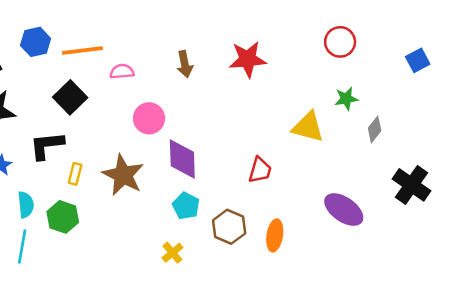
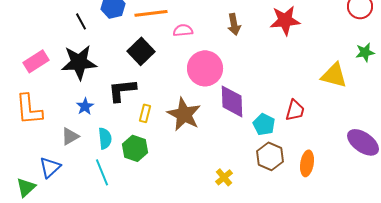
pink circle: (149, 118) -> (205, 68), size x1.4
cyan pentagon: (186, 206) -> (264, 124), moved
cyan line: (22, 247) -> (102, 172), turned -32

